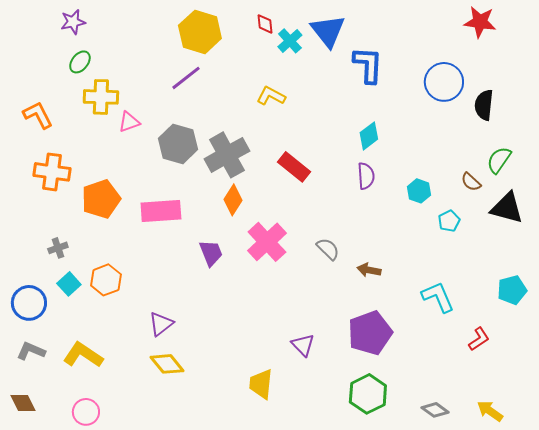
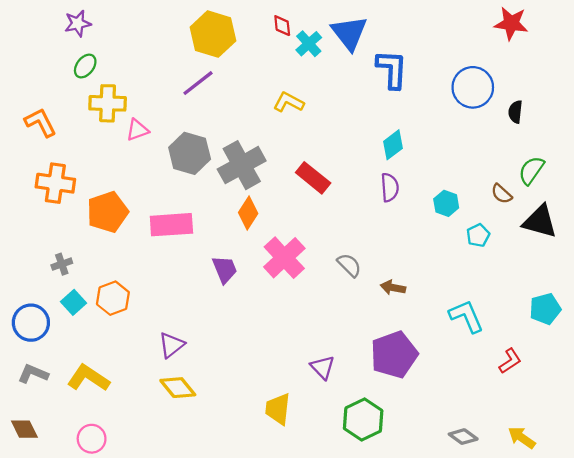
black semicircle: (484, 105) -> (515, 112), size x0.7
green hexagon: (368, 394) -> (363, 420), moved

